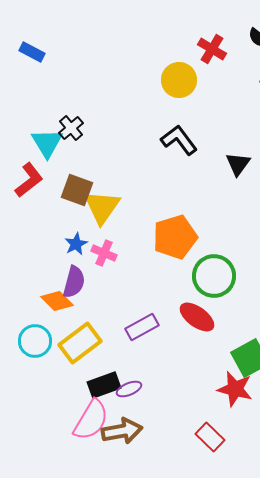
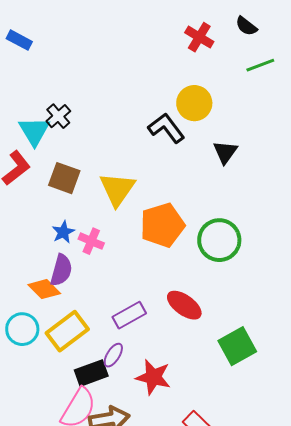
yellow circle: (179, 80) -> (194, 103), moved
yellow triangle: (102, 207) -> (117, 189), moved
green circle: (214, 276) -> (219, 240), moved
purple ellipse: (129, 389) -> (113, 355), moved, turned -35
red star: (235, 389) -> (153, 377), moved

